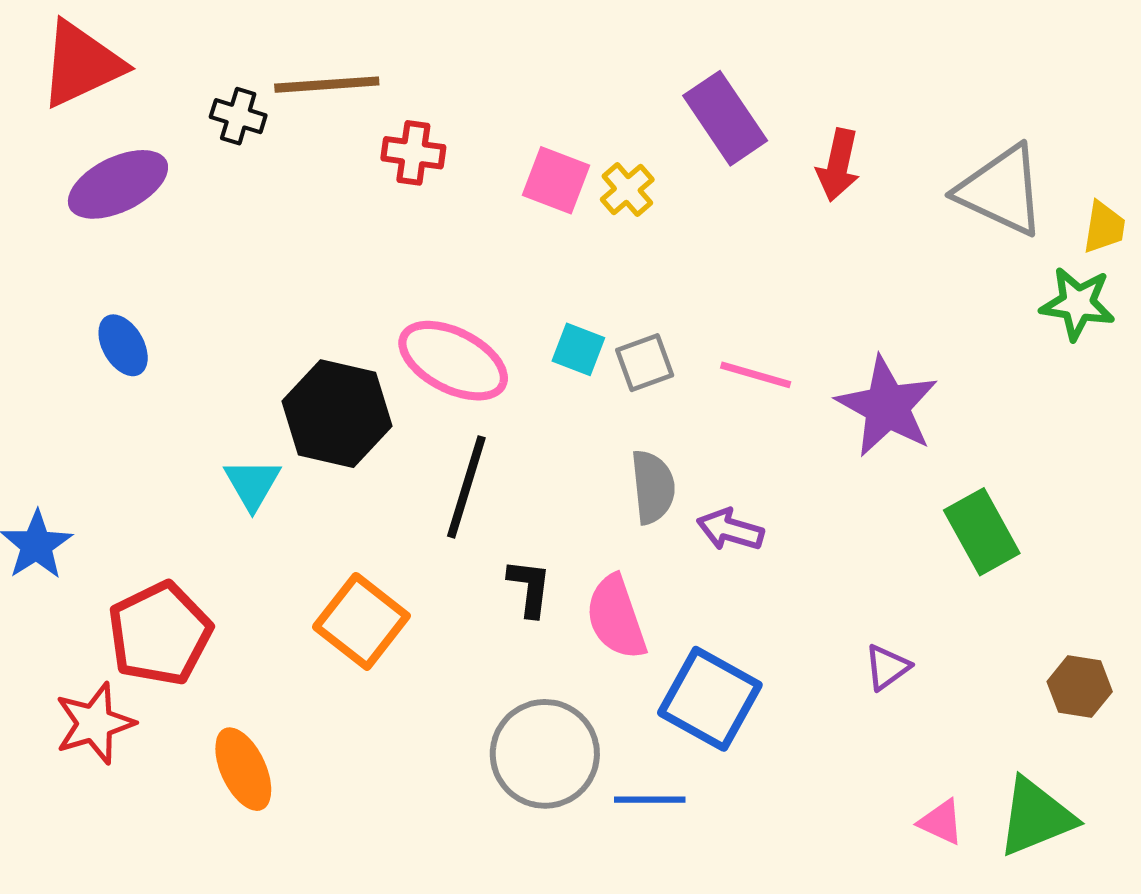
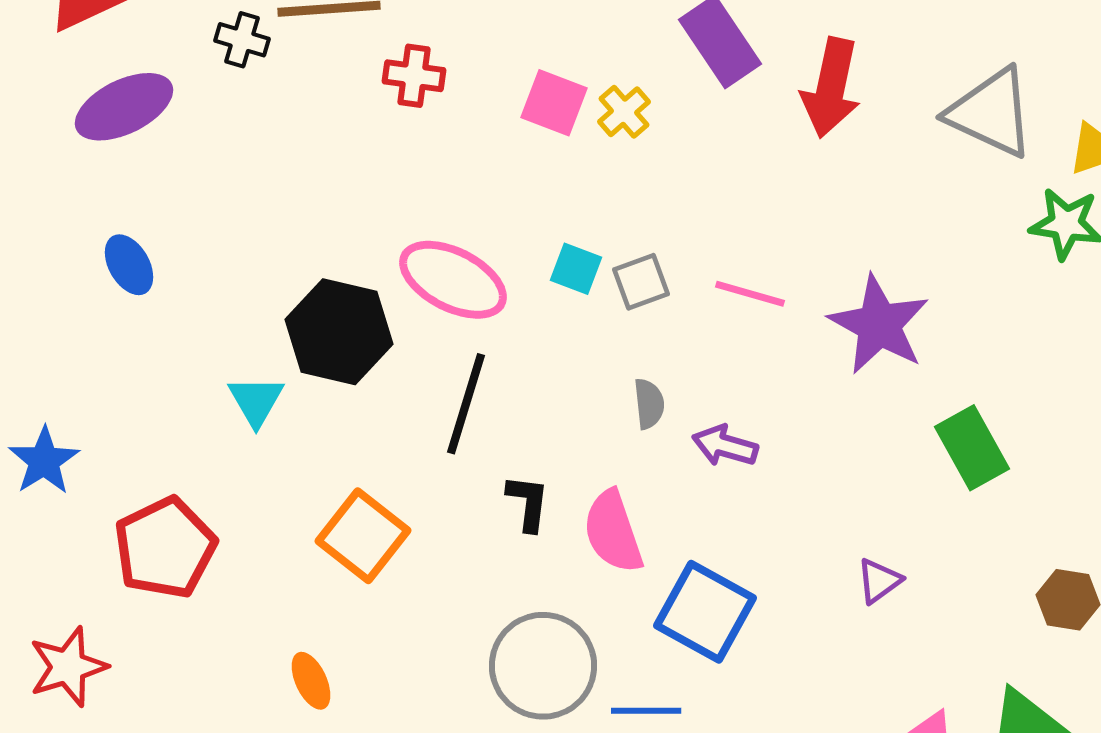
red arrow: (838, 165) -> (831, 88), size x1.4
gray semicircle: (653, 487) -> (649, 404), size x0.7
red star: (95, 723) -> (68, 667), moved
orange ellipse: (243, 769) -> (311, 681), moved, size x0.7

